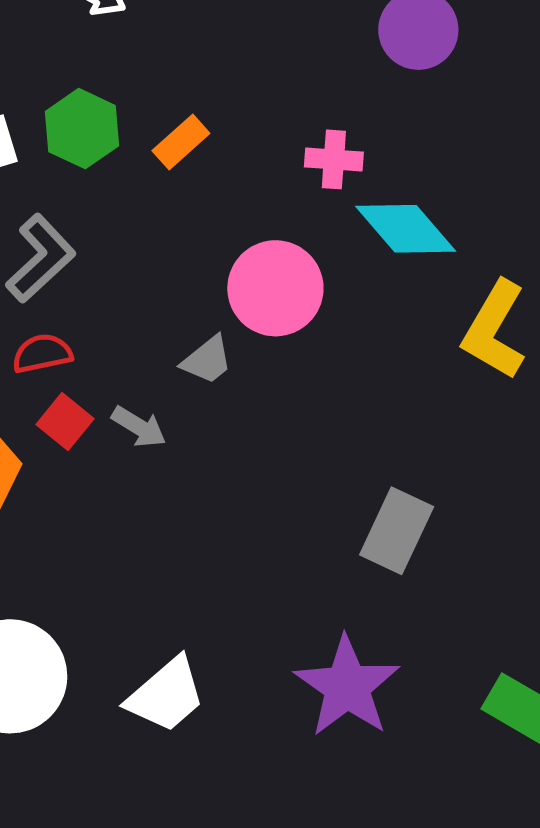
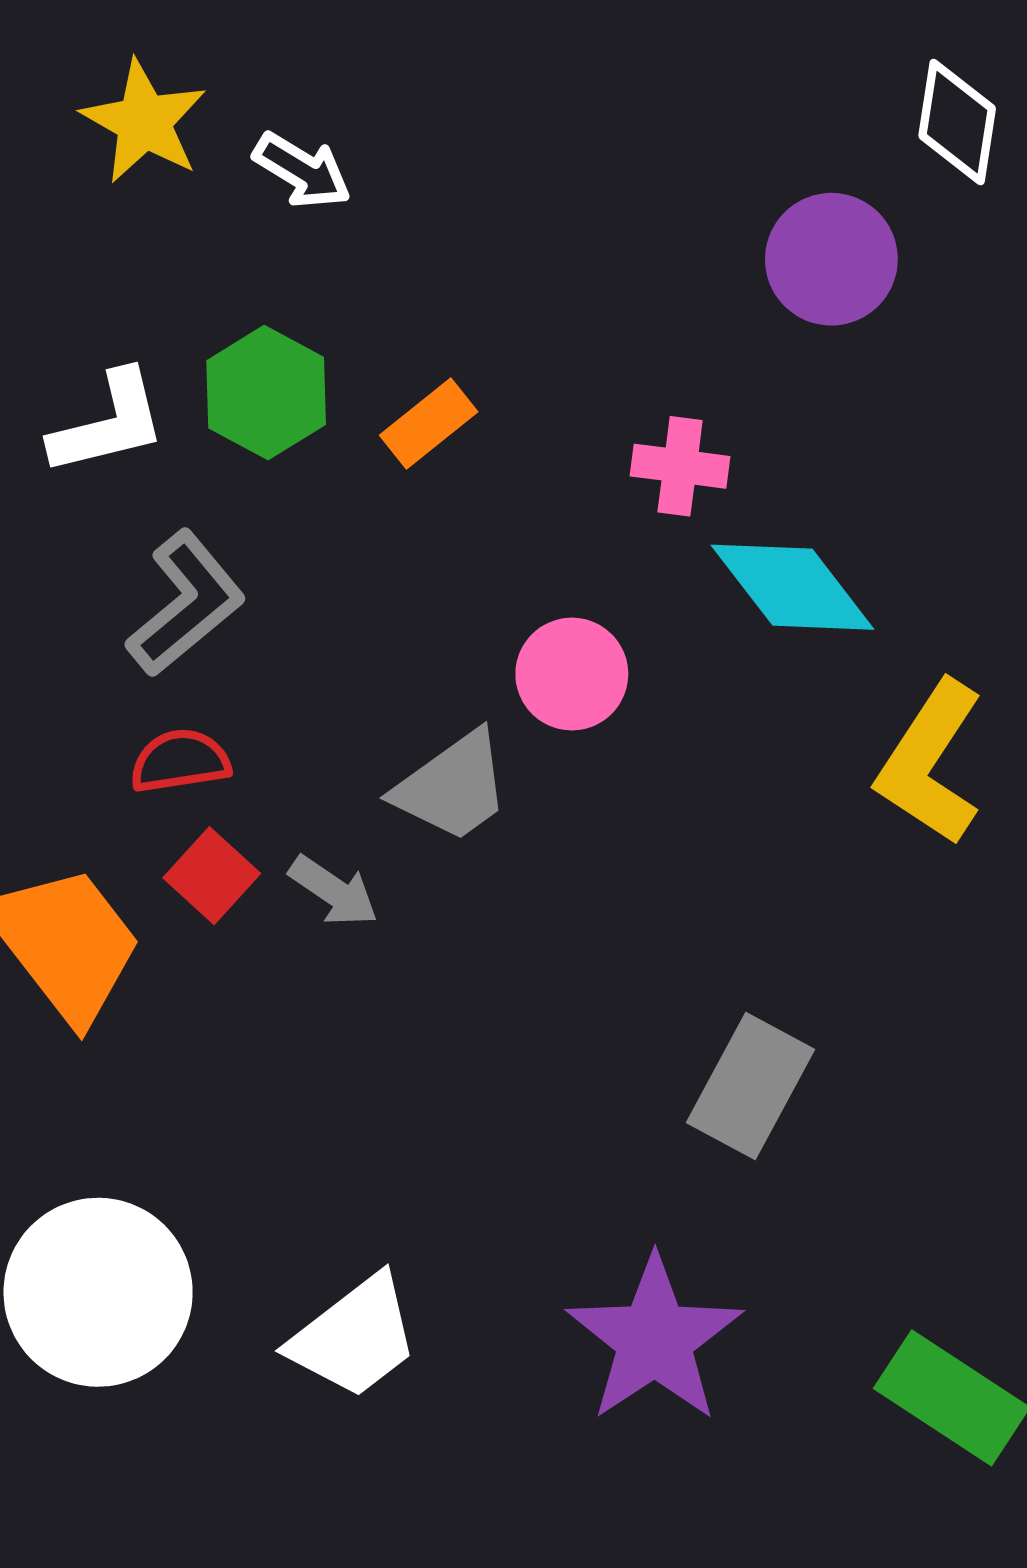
pink circle: (275, 288) -> (572, 674), size x0.7
gray trapezoid: (207, 360) -> (452, 787), size x1.4

